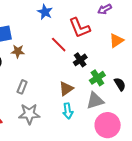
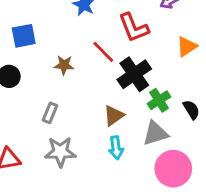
brown star: (18, 51) -> (64, 65), moved
black cross: (80, 60) -> (134, 74), size x1.6

